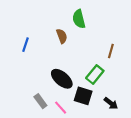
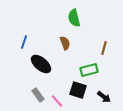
brown semicircle: (62, 36) -> (65, 43), moved
green rectangle: (95, 74) -> (89, 70), turned 36
black ellipse: (62, 79) -> (41, 64), moved

